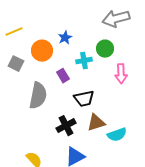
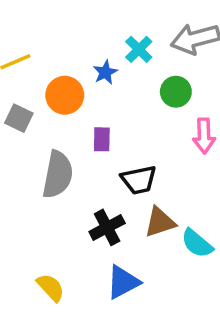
cyan cross: (84, 61) -> (139, 49), moved, turned -35
purple rectangle: (63, 76) -> (102, 139), turned 32
cyan semicircle: (117, 135) -> (197, 243), turned 60

